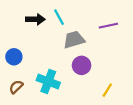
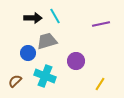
gray trapezoid: (74, 40) -> (47, 41), moved
blue circle: (14, 57) -> (28, 53), moved

